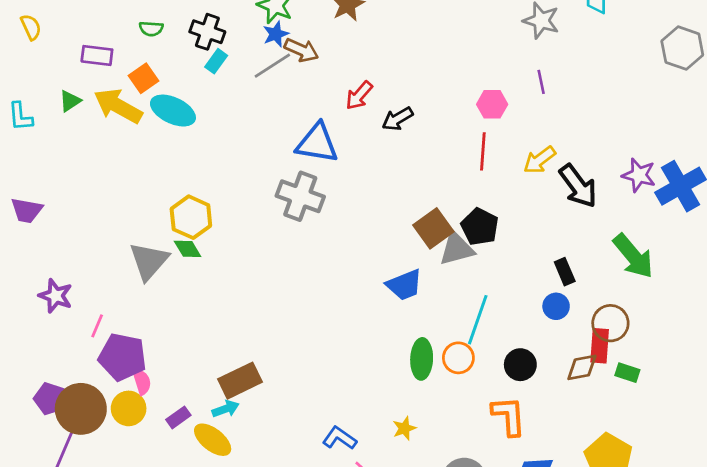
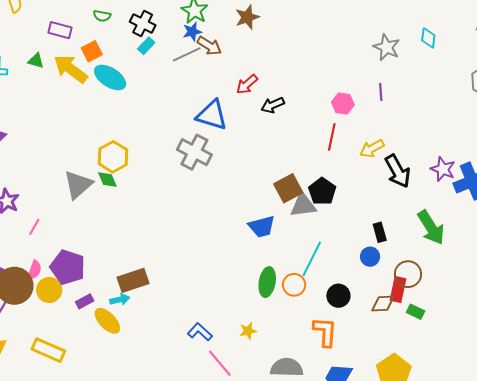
green triangle: (70, 101) -> (36, 61), turned 42
purple pentagon: (122, 357) -> (68, 267), moved
pink semicircle: (142, 382) -> (34, 270), moved, turned 30

